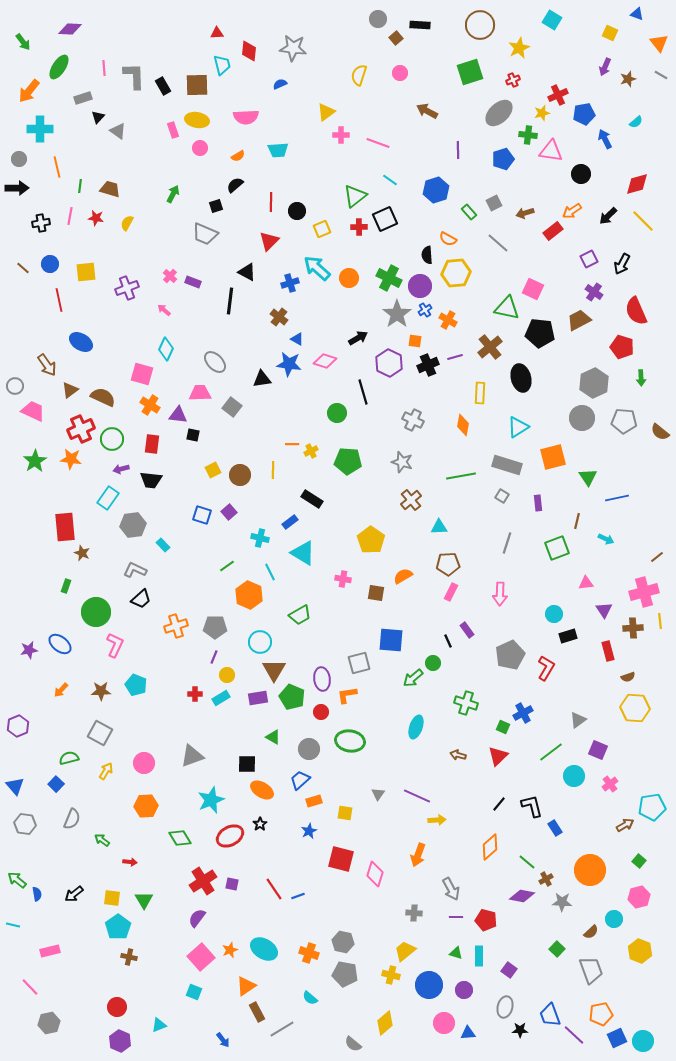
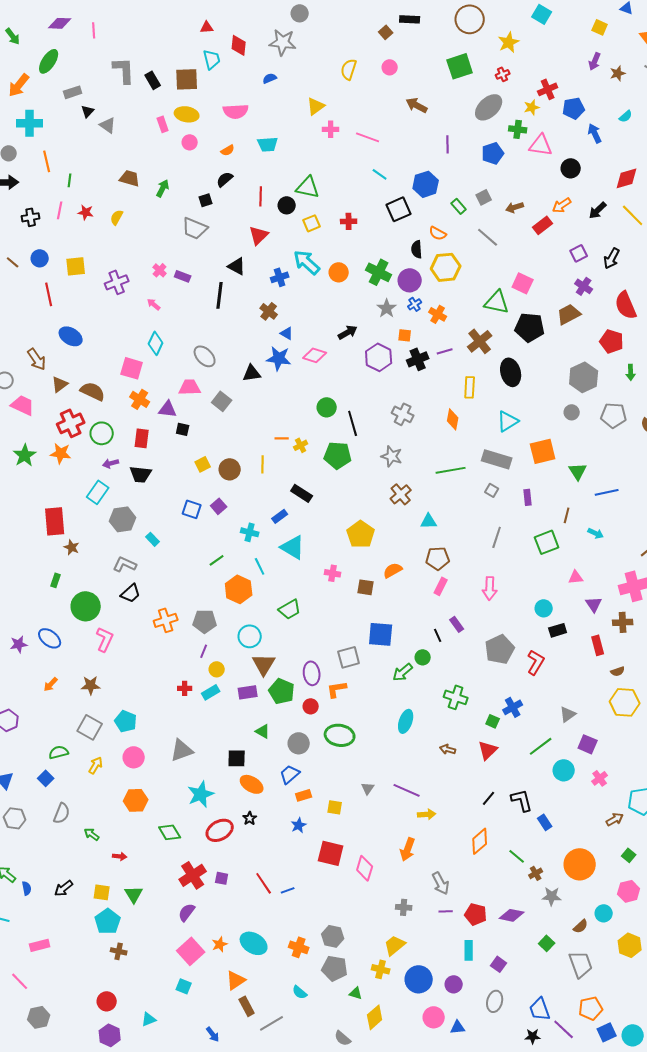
gray circle: (378, 19) -> (300, 13), moved
pink line: (104, 68) -> (94, 30), moved
brown trapezoid: (110, 189) -> (130, 178), moved
green triangle: (355, 196) -> (308, 187), moved, turned 50
black square: (385, 219) -> (399, 209), moved
gray star: (397, 314) -> (387, 308), size x0.7
black line: (363, 392) -> (353, 423), moved
gray circle: (582, 418) -> (572, 412), size x0.6
cyan pentagon: (136, 685) -> (126, 721), moved
purple diamond: (522, 896) -> (512, 915), moved
green triangle: (456, 953) -> (356, 993), moved
black star: (520, 1030) -> (533, 1036), moved

